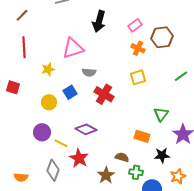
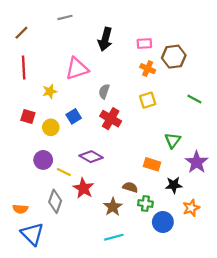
pink rectangle: (135, 25) -> (144, 44), turned 32
gray semicircle: (89, 72) -> (104, 91), moved, turned 104
green line: (181, 76) -> (194, 99), turned 64
red square: (13, 87) -> (28, 116), moved

